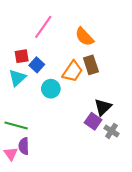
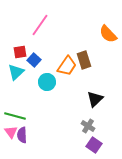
orange semicircle: (84, 37) -> (108, 34), moved
purple square: (93, 121) -> (94, 145), moved
gray cross: (111, 131) -> (88, 126), moved
pink triangle: (11, 154) -> (11, 132), moved

